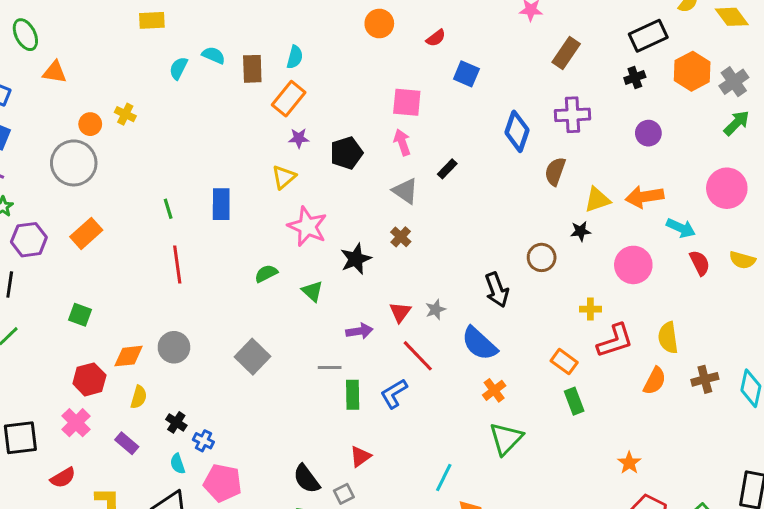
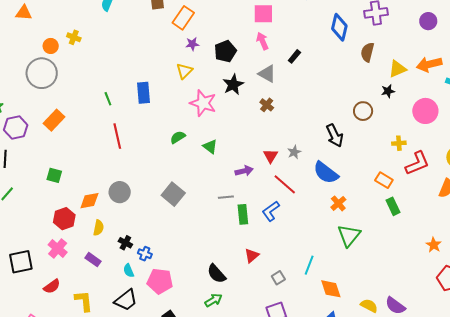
black star: (356, 259) -> (233, 85), moved
gray square: (344, 494) -> (278, 278), moved

